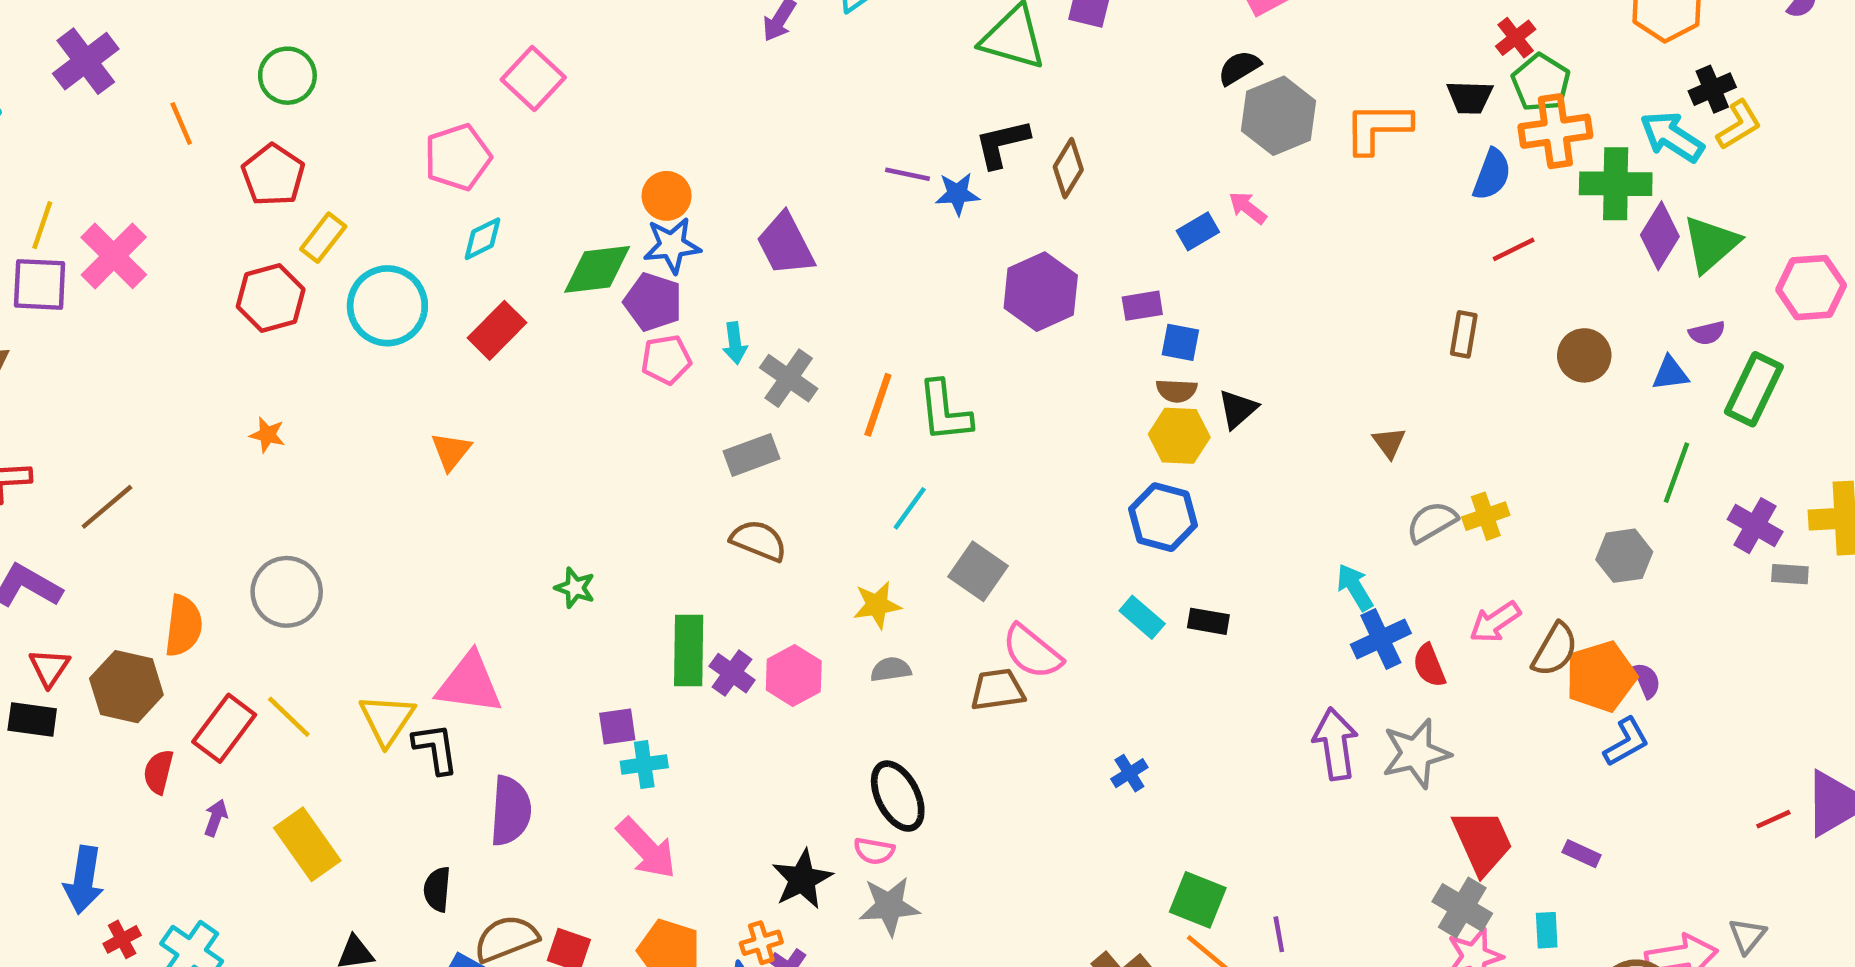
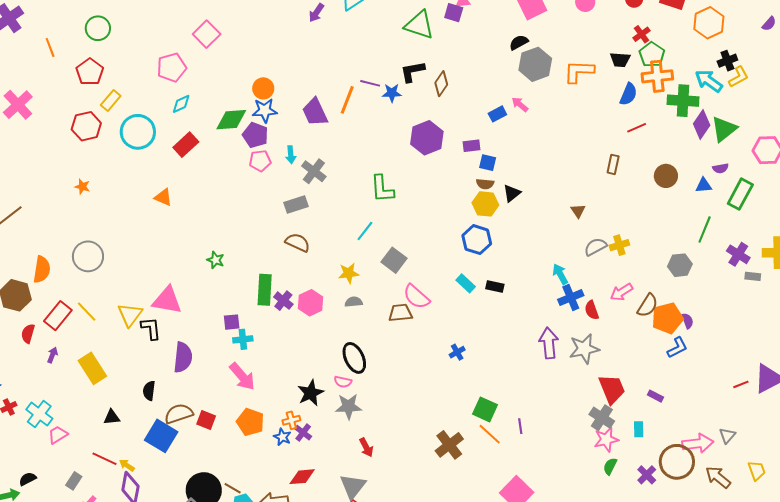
orange line: (878, 405) -> (347, 100), moved
orange triangle: (451, 451) -> (163, 197), turned -48

